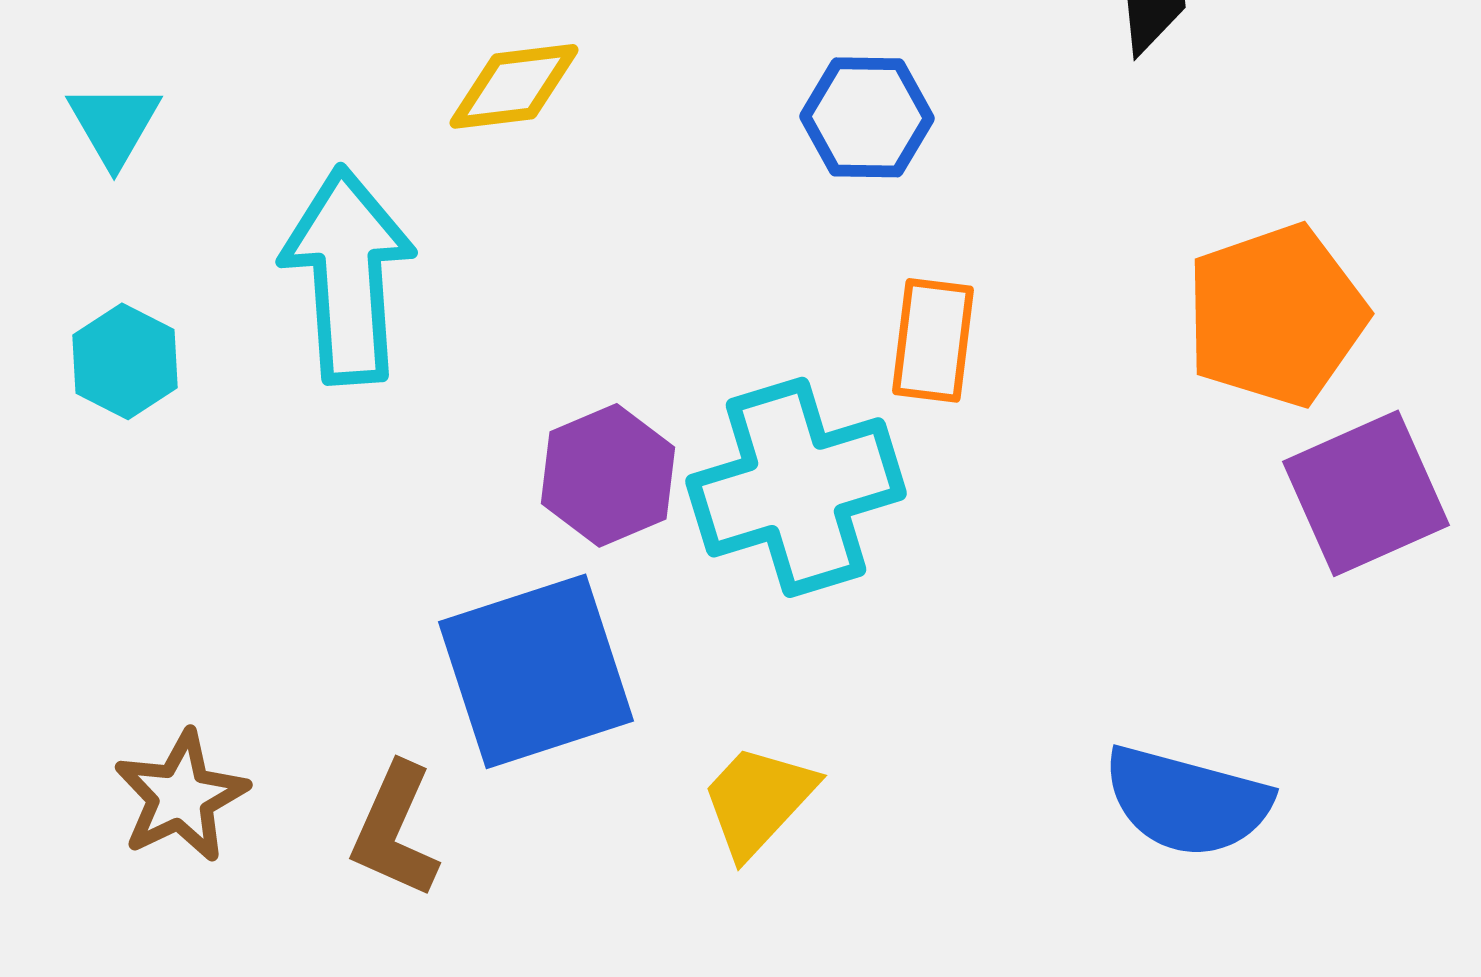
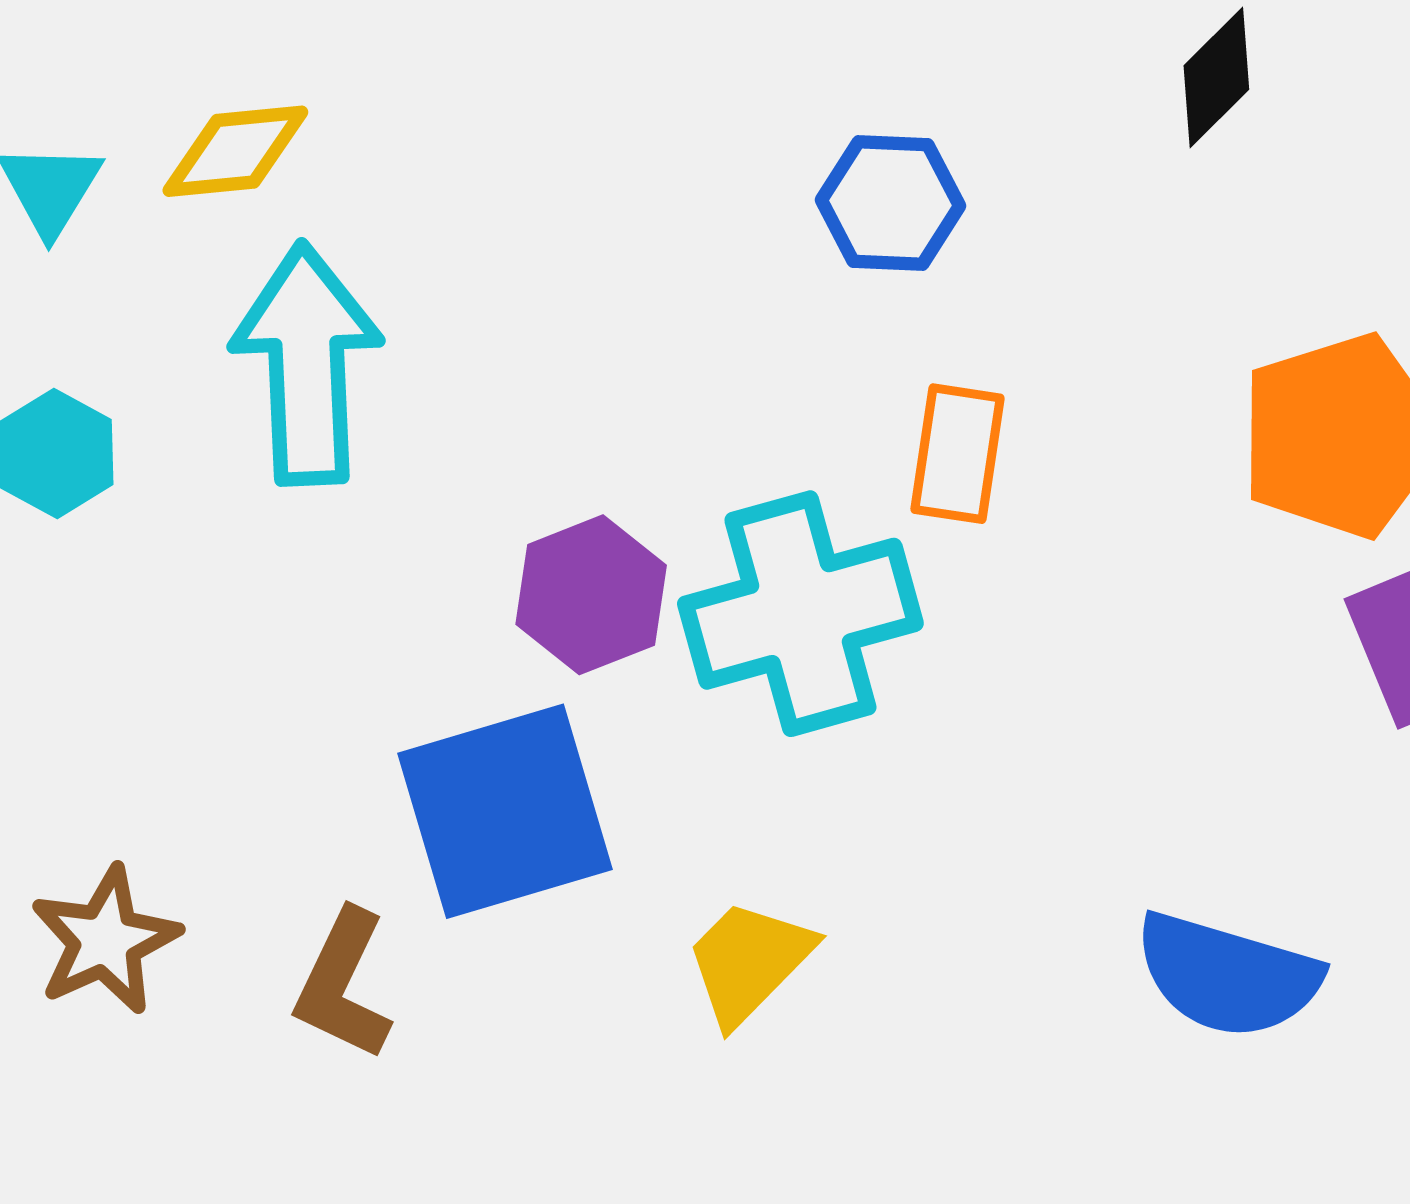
yellow diamond: (514, 86) -> (235, 151), moved

